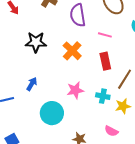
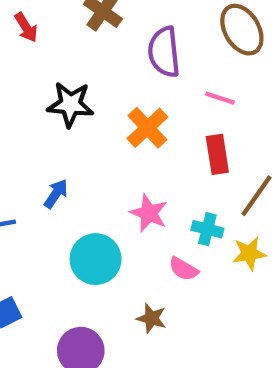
pink star: (75, 90) -> (149, 213), turned 30
pink semicircle: (111, 131) -> (183, 269), moved

